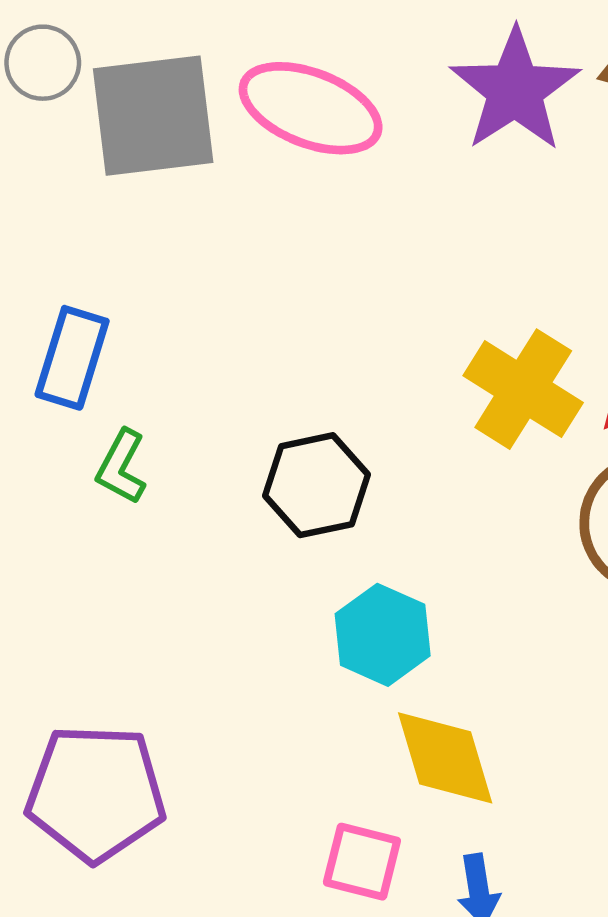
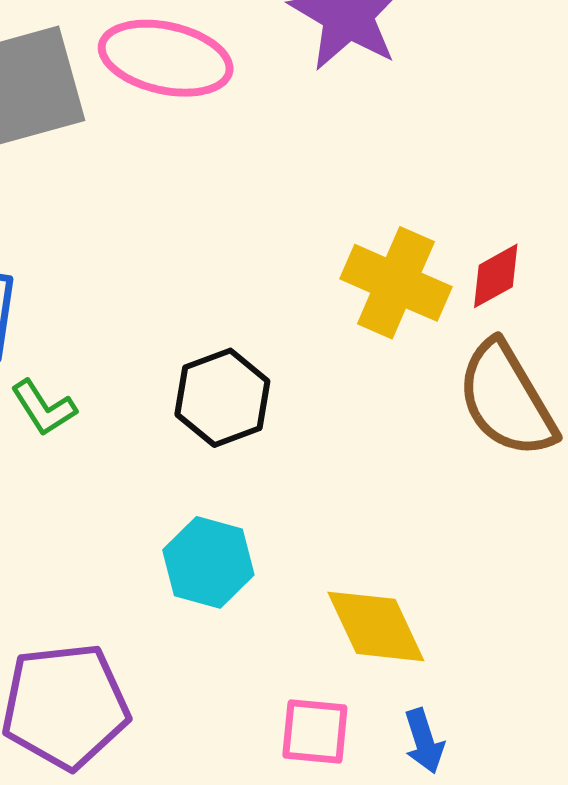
green L-shape: (121, 467) -> (44, 408), turned -52
cyan hexagon: (383, 635) -> (208, 562), moved

